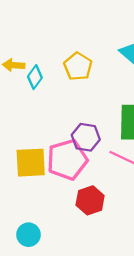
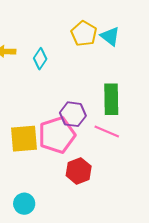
yellow pentagon: (78, 66) -> (84, 34), moved
cyan diamond: (35, 77) -> (40, 59), moved

